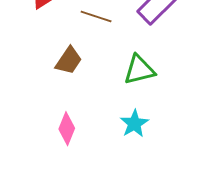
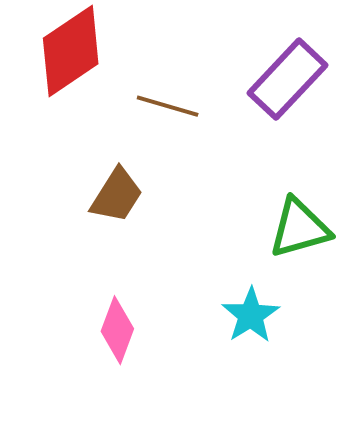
green triangle: (139, 70) -> (300, 228), moved

